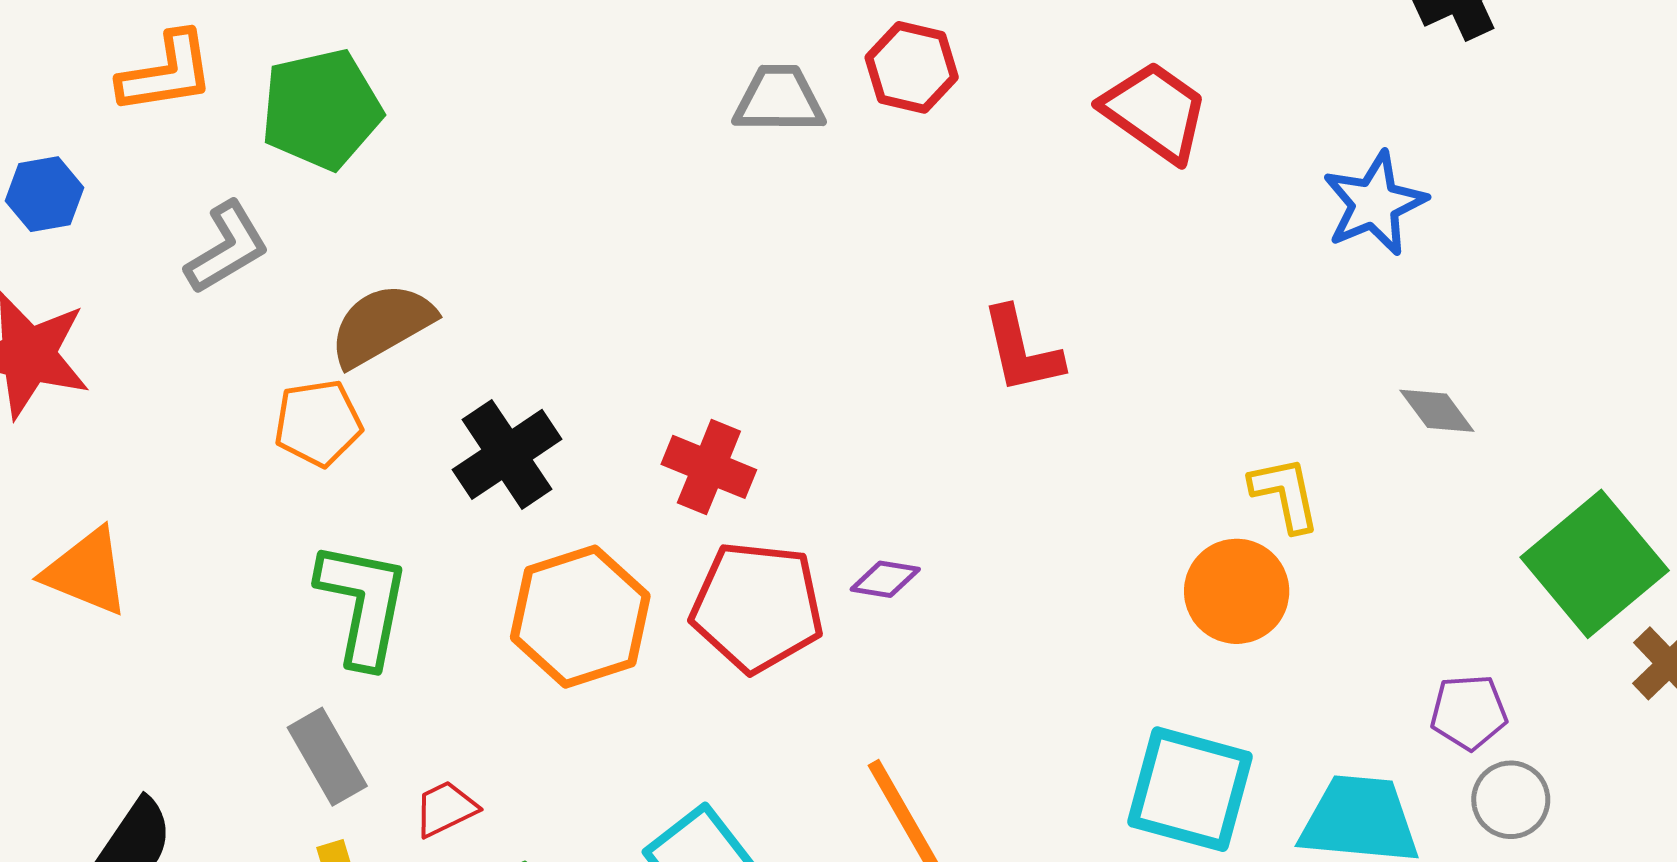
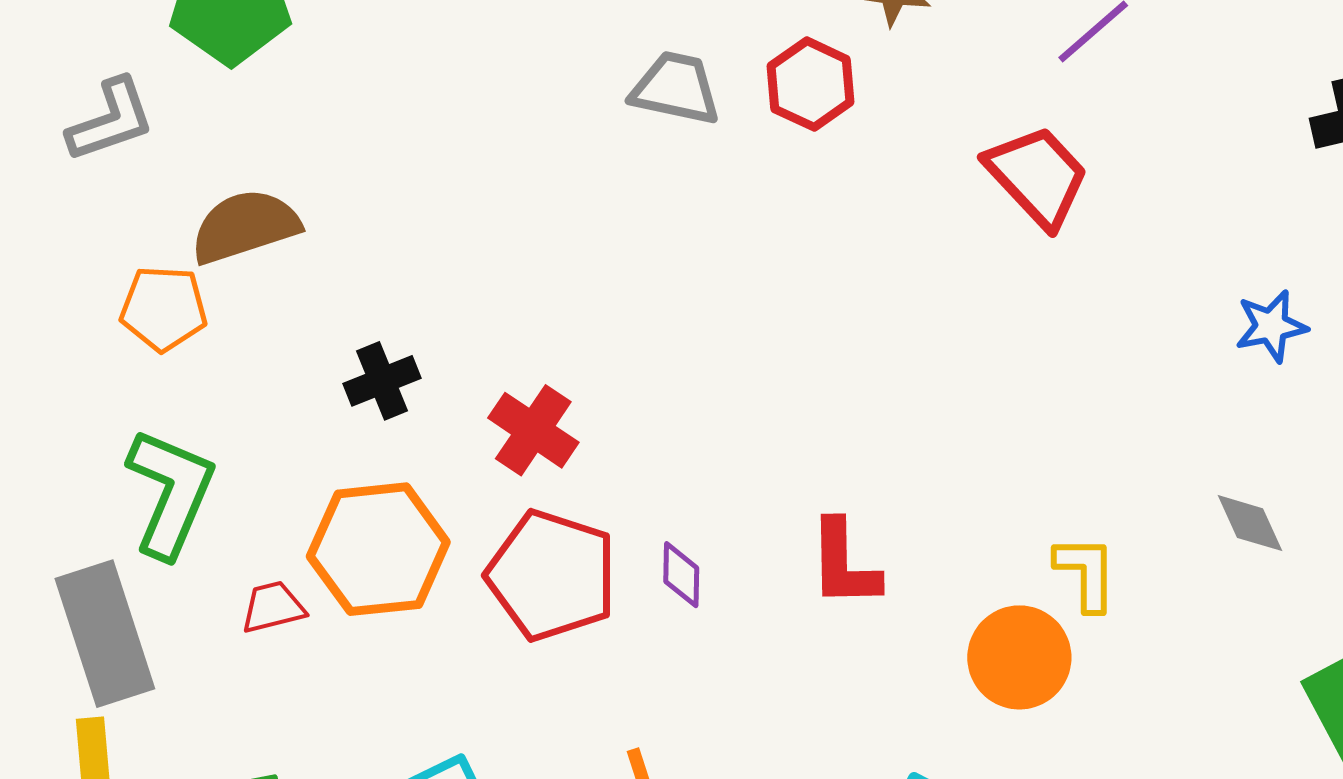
blue star: (1375, 203) -> (1271, 326), moved, size x0.7
red L-shape: (1022, 350) -> (844, 564), moved
black cross: (507, 454) -> (382, 381), moved, size x0.7
purple diamond: (885, 579) -> (681, 575), turned 70
gray rectangle: (327, 757) -> (105, 634), size x1.5
red trapezoid: (445, 809) -> (273, 607), moved

